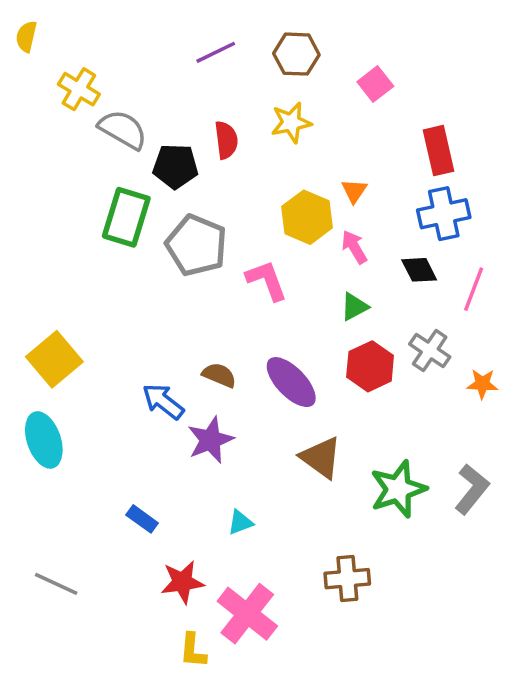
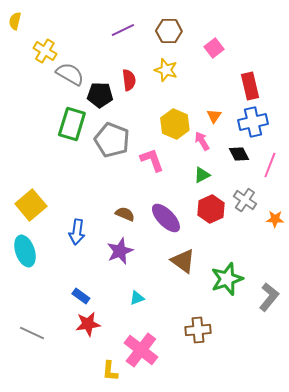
yellow star: (291, 122) -> (166, 70), turned 30
orange triangle: (354, 191) -> (214, 116), moved
blue arrow: (163, 401) -> (77, 232), moved, turned -120
gray L-shape: (472, 489) -> (269, 297), moved
red star: (182, 582) -> (88, 324), moved

